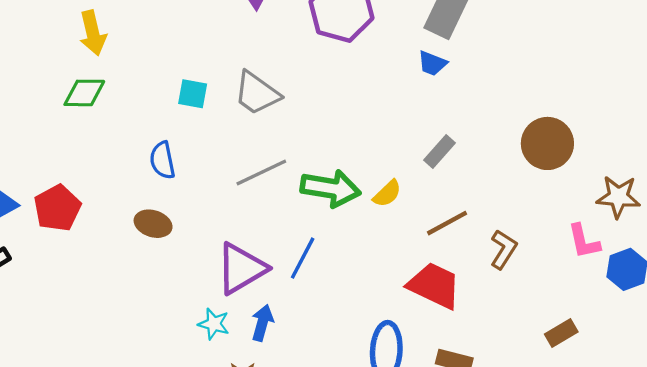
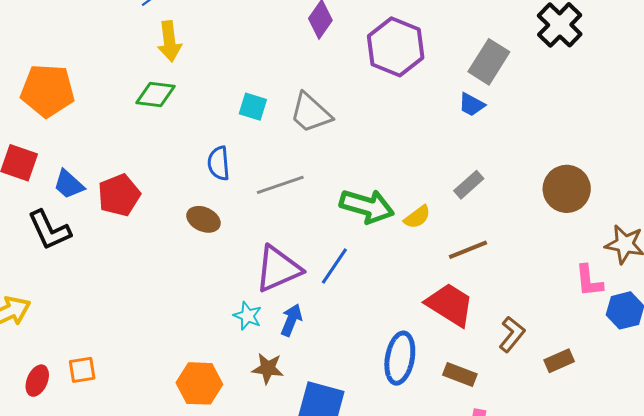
gray line: (261, 173) -> (280, 185), moved
brown L-shape: (503, 249) -> (512, 334), moved

